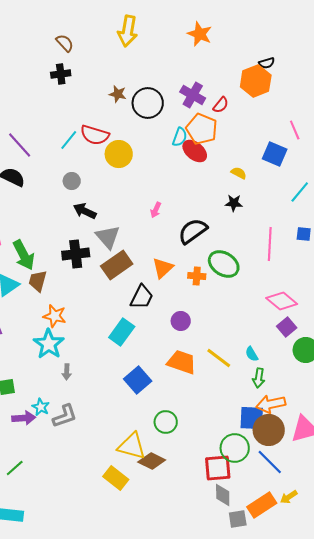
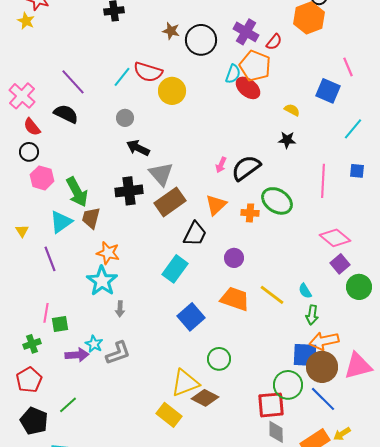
pink arrow: (156, 210) -> (221, 165), moved
yellow triangle: (132, 446) -> (185, 383), turned -36

